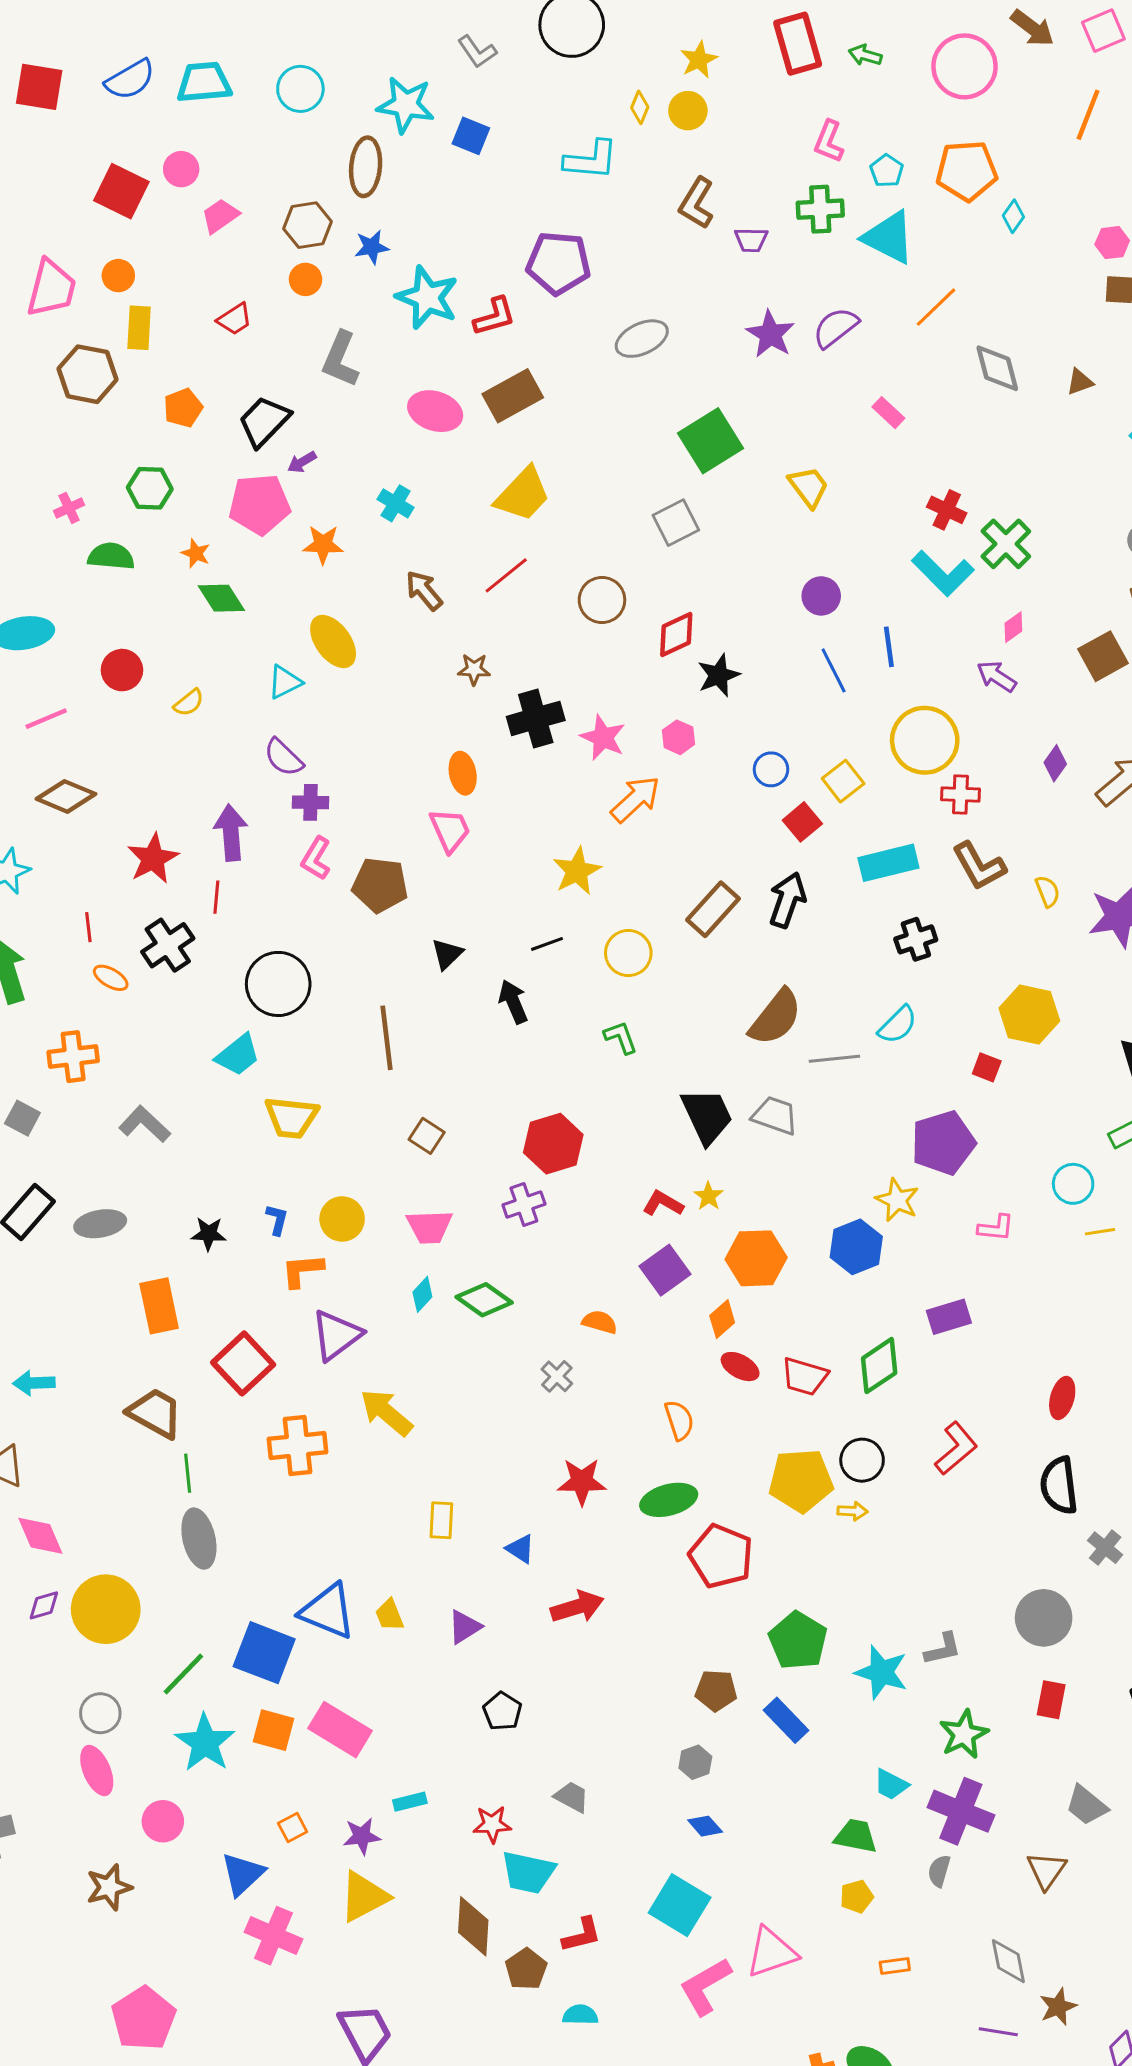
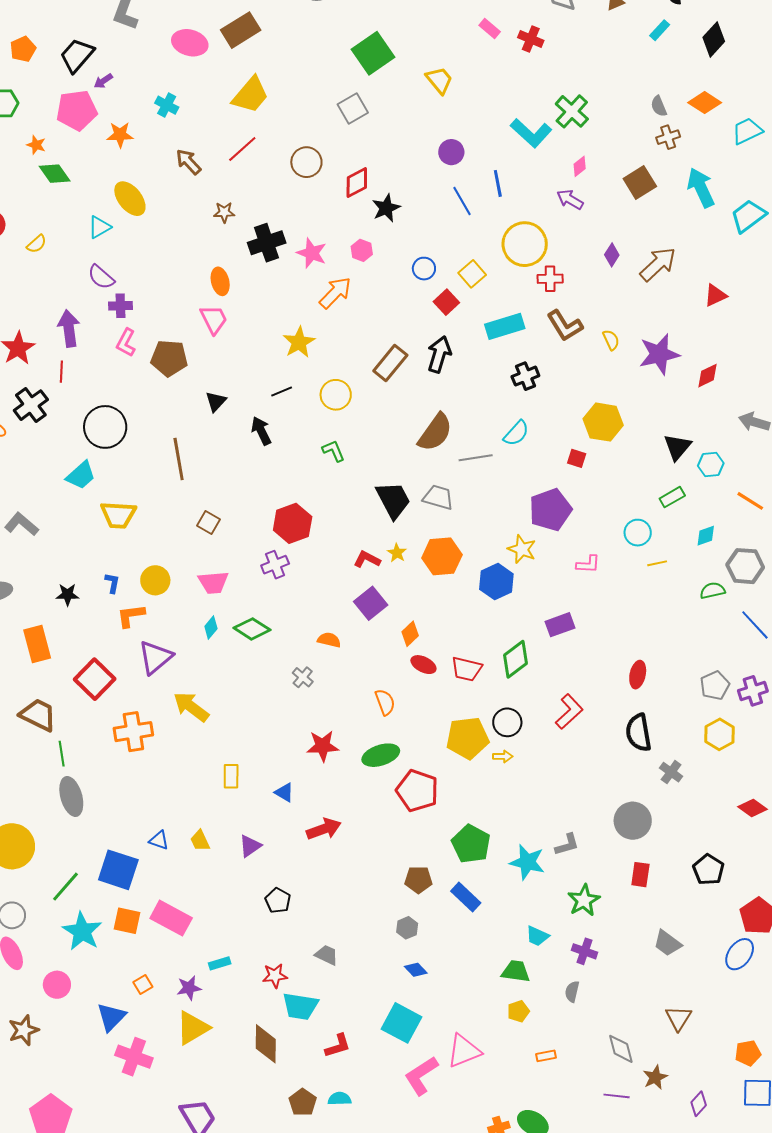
red cross: (947, 510) -> (531, 39), moved
orange hexagon: (756, 1258) -> (442, 556), moved
blue triangle: (328, 1611) -> (159, 840), size x0.5
purple cross: (961, 1811) -> (585, 951), size x0.6
brown triangle: (1046, 1870) -> (678, 1018), moved
brown pentagon: (526, 1969) -> (303, 1102), moved

